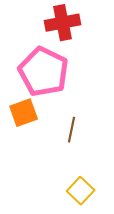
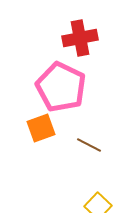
brown line: (72, 130) -> (89, 145), turned -75

